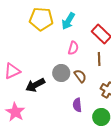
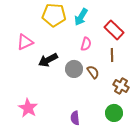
pink triangle: (12, 71) -> (25, 42), moved
black arrow: (35, 85) -> (48, 60), moved
purple semicircle: (77, 105) -> (75, 118), moved

